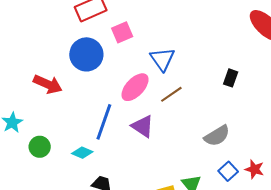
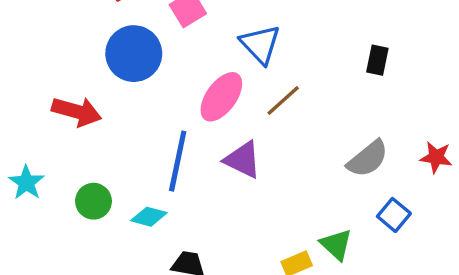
green circle: (40, 147) -> (93, 201), moved
red star: (254, 169) -> (436, 157), moved

